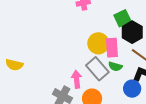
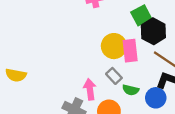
green semicircle: (115, 66) -> (131, 90), moved
gray rectangle: (97, 69) -> (114, 76), size x0.6

